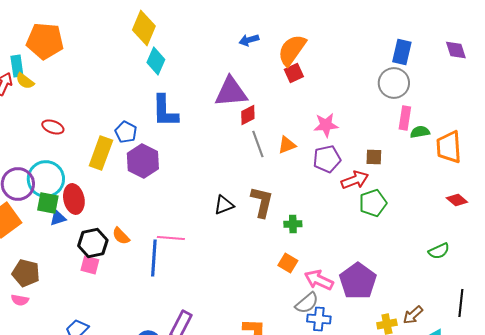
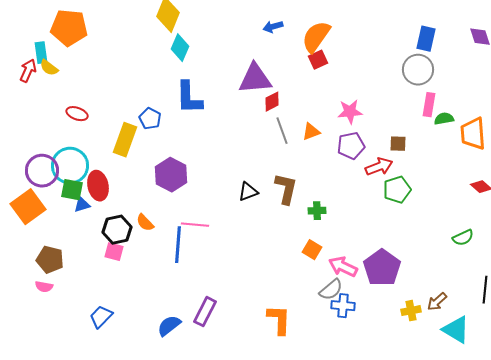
purple hexagon: (143, 161) -> (171, 175), moved

